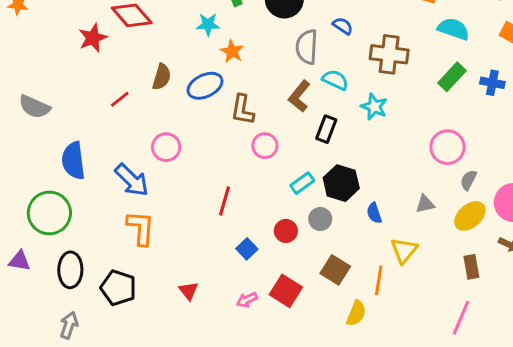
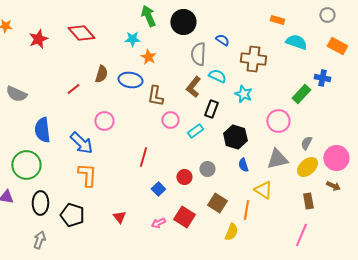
red star: (93, 38) -> (38, 39), moved
green rectangle: (452, 77) -> (301, 94), moved
blue ellipse: (205, 86) -> (130, 80), turned 35
pink circle: (447, 147) -> (278, 121), moved
cyan rectangle: (302, 183) -> (195, 131), moved
black hexagon: (341, 183) -> (235, 137), moved
gray triangle: (425, 204) -> (277, 159), size x1.6
yellow triangle: (404, 250) -> (263, 190), turned -36

